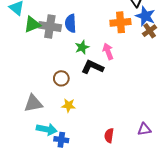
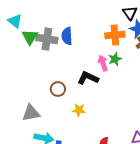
green triangle: (32, 24) -> (30, 37), turned -36
green star: (82, 47) -> (115, 59), moved
yellow star: (69, 105) -> (79, 110), moved

